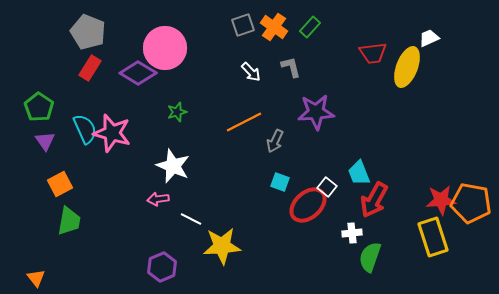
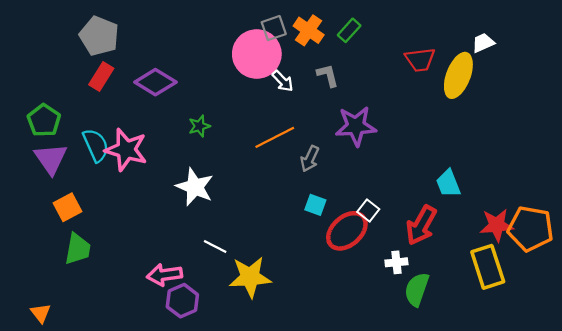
pink circle: (165, 48) -> (257, 54), moved
purple triangle: (45, 141) -> (51, 159), size x1.5
cyan trapezoid: (359, 173) -> (448, 184), moved
pink arrow: (158, 199) -> (164, 275), moved, size x1.4

